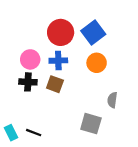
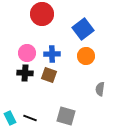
red circle: (61, 32) -> (42, 14), moved
gray square: (91, 124) -> (66, 116), moved

